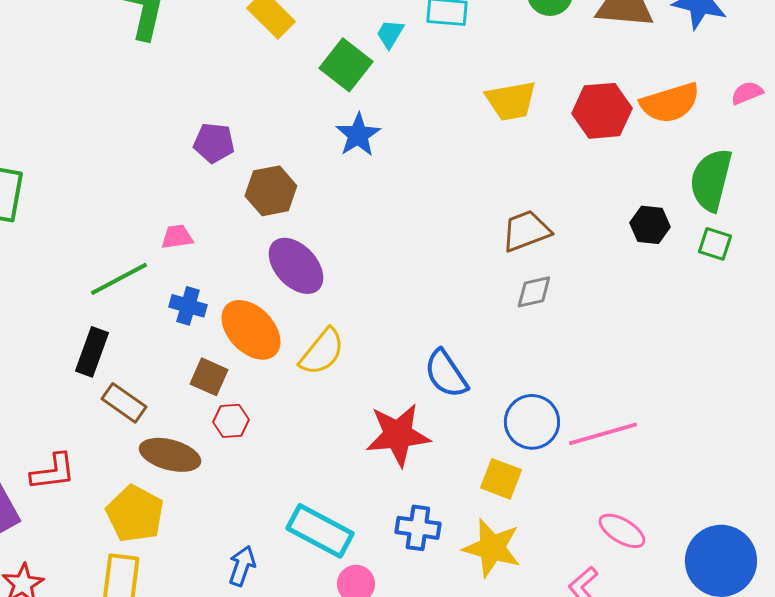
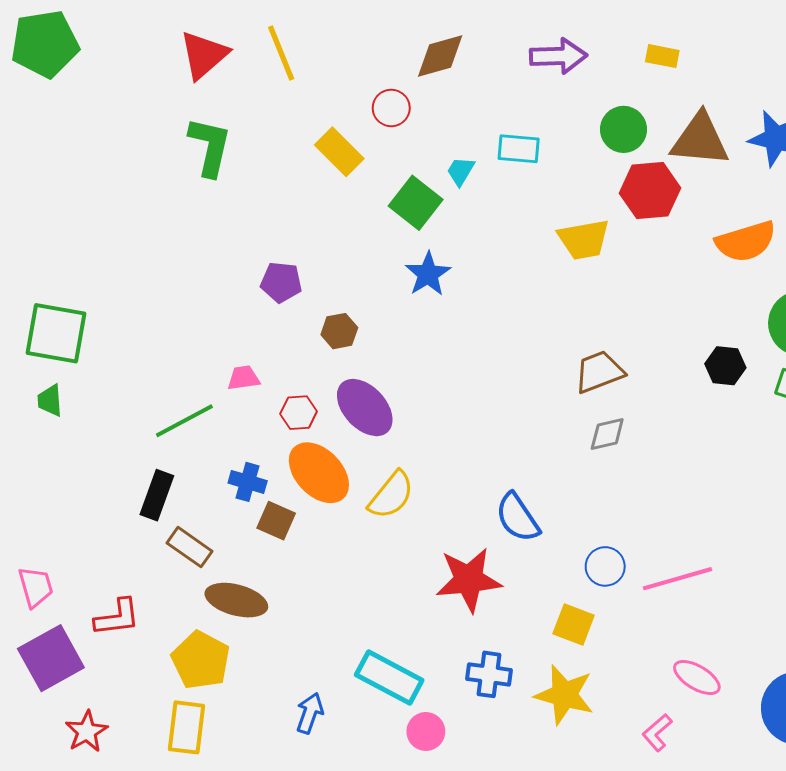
red hexagon: (602, 111) -> (650, 191), moved
brown hexagon: (271, 191) -> (339, 331), size x0.7
blue cross: (188, 306) -> (248, 482), moved
red hexagon: (231, 421) -> (299, 413), moved
blue circle: (532, 422) -> (605, 566), size x0.7

